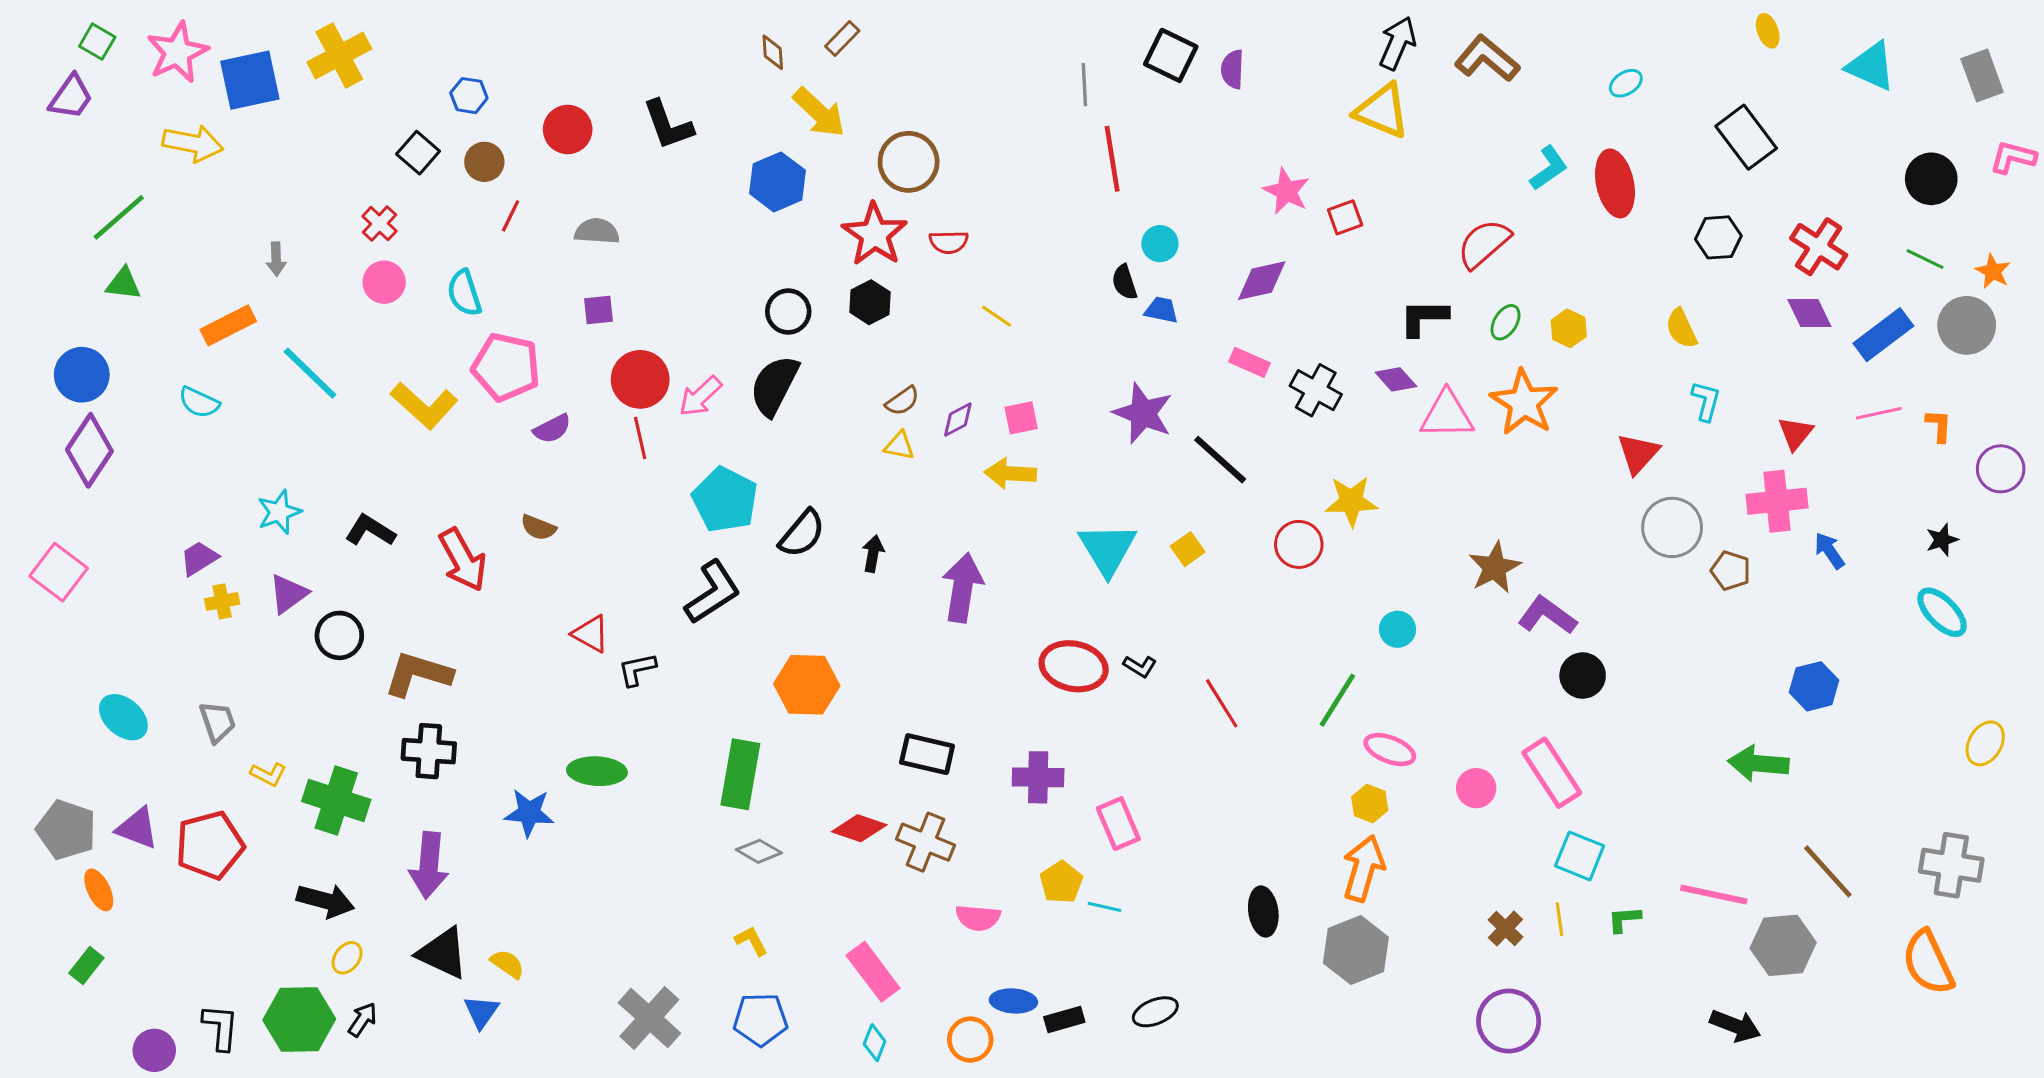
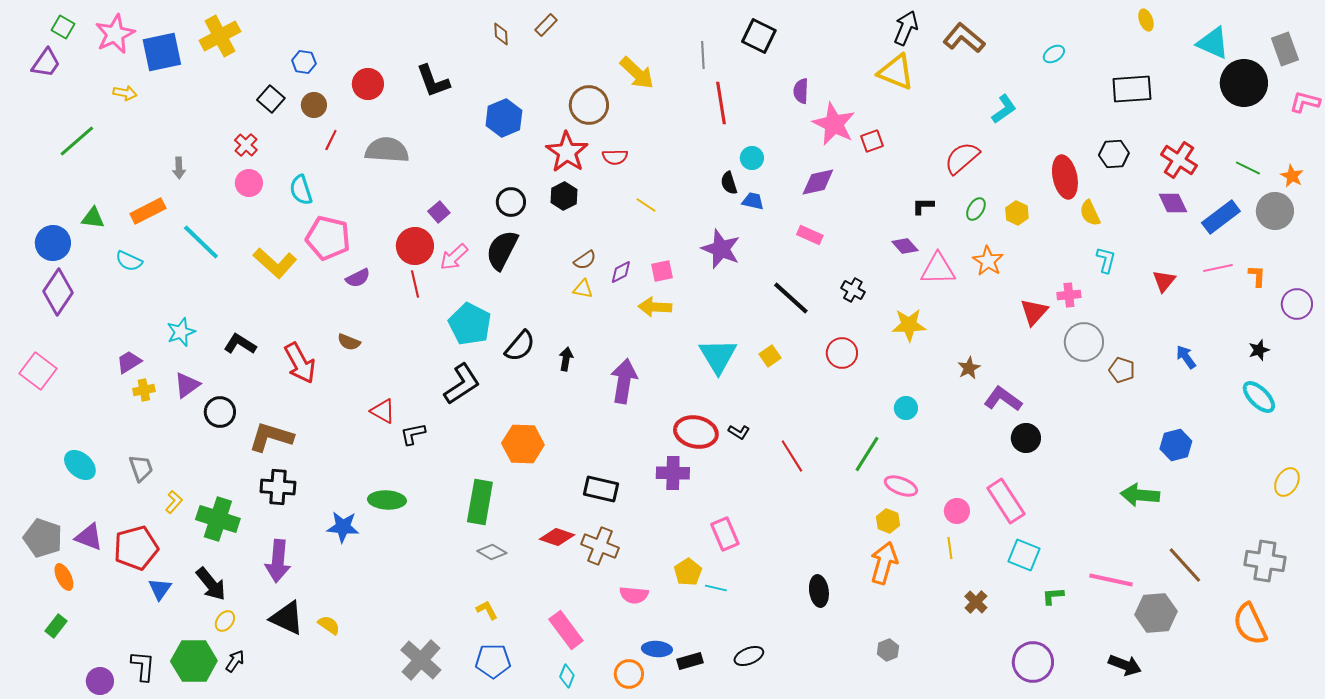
purple semicircle: (1232, 69) -> (801, 91), moved
yellow arrow: (819, 112) -> (637, 73), moved
black rectangle: (1746, 137) -> (1132, 89), turned -57
yellow arrow: (193, 143) -> (125, 93), size x0.6
black circle: (1931, 179) -> (1244, 83), moved, size x1.4
red ellipse: (1615, 183) -> (1065, 177), moved
pink star: (1286, 191) -> (834, 124), size x1.4
gray semicircle: (597, 231) -> (387, 150), size x1.5
green triangle: (123, 284) -> (93, 218), moved
purple square: (598, 310) -> (439, 212), moved, turned -35
black L-shape: (1424, 318) -> (923, 206), size x0.7
black cross: (1316, 390) -> (853, 290), moved, size x0.7
orange star: (1524, 402) -> (988, 261), size x0.7
purple star: (1143, 413) -> (721, 249), moved
red triangle: (1638, 453) -> (1034, 312), moved
yellow star: (1351, 501) -> (909, 325), moved
pink cross: (1777, 501) -> (1069, 295), moved, size x0.6
brown star: (1495, 568) -> (969, 368), size x0.7
yellow L-shape: (268, 774) -> (174, 502), turned -75
purple cross: (1038, 777) -> (673, 473), moved
black arrow: (325, 901) -> (211, 584), turned 36
yellow line: (1559, 919) -> (950, 548), moved
gray hexagon: (1356, 950) -> (888, 650), moved, size x0.5
blue triangle: (481, 1012) -> (160, 589), moved
purple circle: (1509, 1021) -> (1033, 662), moved

